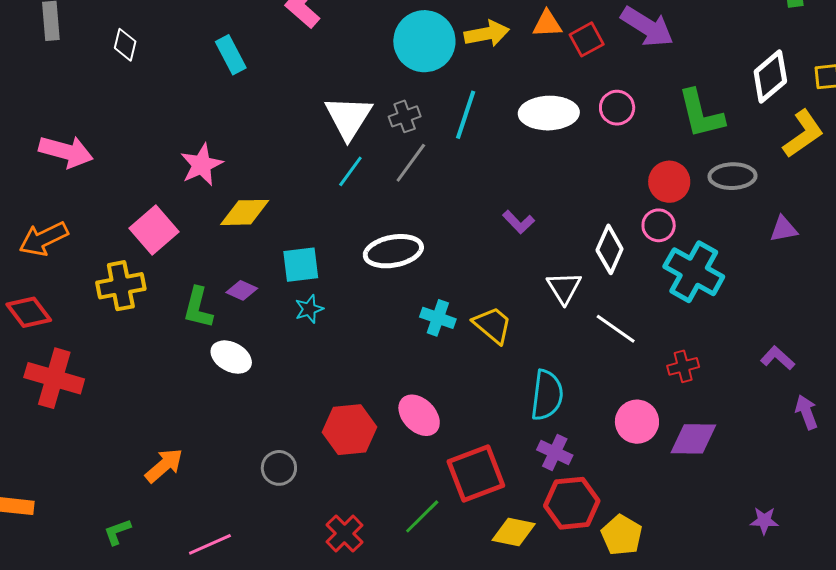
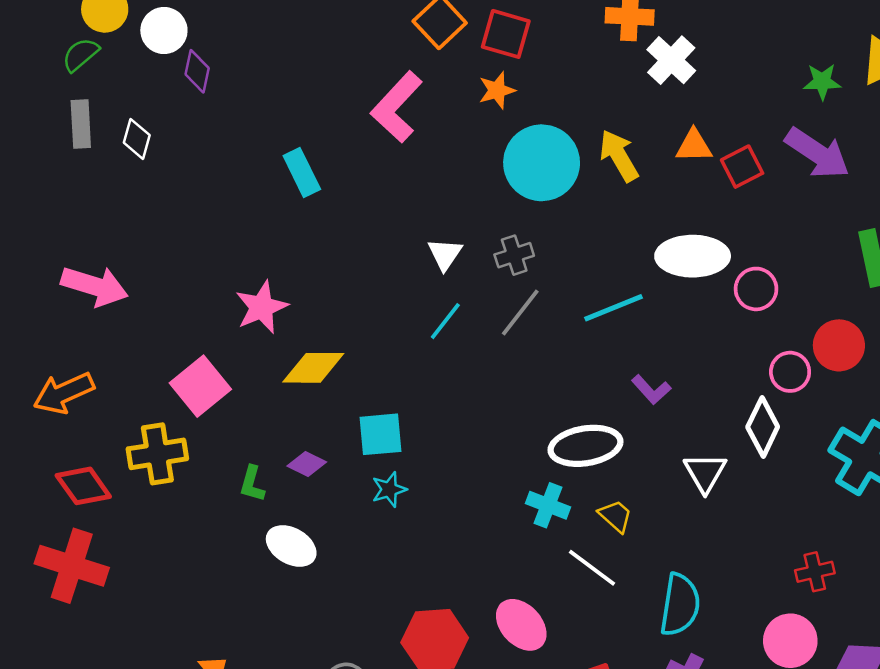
yellow arrow: (487, 34) -> (619, 156), turned -111
white diamond: (125, 45) -> (137, 139), moved
pink circle: (617, 108) -> (756, 289), moved
cyan line: (466, 115) -> (613, 308), moved, turned 48
white triangle: (348, 117) -> (445, 254), size x0.6
pink circle: (659, 225) -> (790, 372), moved
white ellipse: (393, 251) -> (585, 446), moved
green L-shape: (198, 308) -> (252, 484), size x0.7
red diamond: (29, 312) -> (83, 486), moved
yellow trapezoid: (493, 325) -> (615, 516), size x0.7
white line: (616, 329) -> (592, 568), moved
red cross: (683, 366) -> (815, 572), moved

